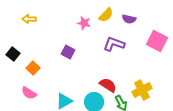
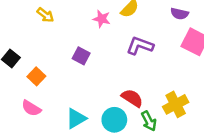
yellow arrow: (29, 19) -> (45, 15), moved, turned -144
purple semicircle: (129, 19) -> (179, 14), moved

